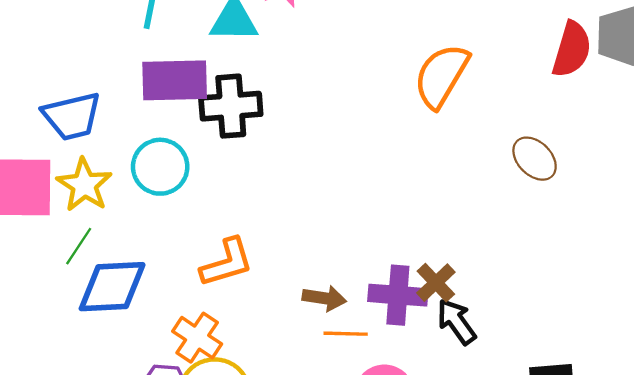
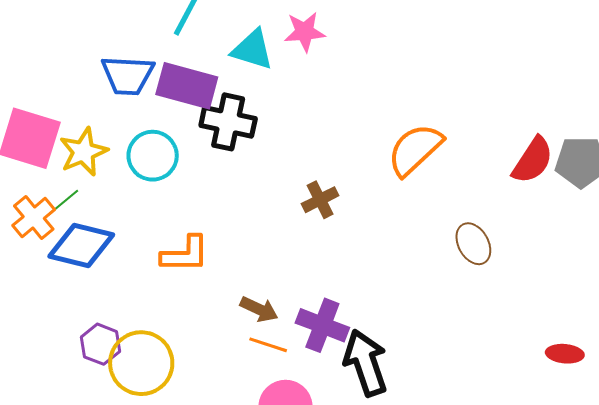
blue trapezoid: (72, 116) -> (128, 75), moved
brown cross: (436, 283) -> (320, 200), moved
black arrow: (456, 322) -> (366, 363), size x1.5
orange cross: (197, 338) -> (34, 218), moved

